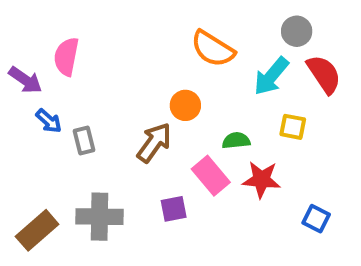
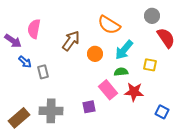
cyan arrow: (271, 76) -> (124, 50), moved
brown arrow: (154, 142) -> (71, 41), moved

